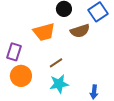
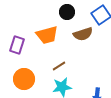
purple rectangle: (14, 52) -> (17, 45), moved

